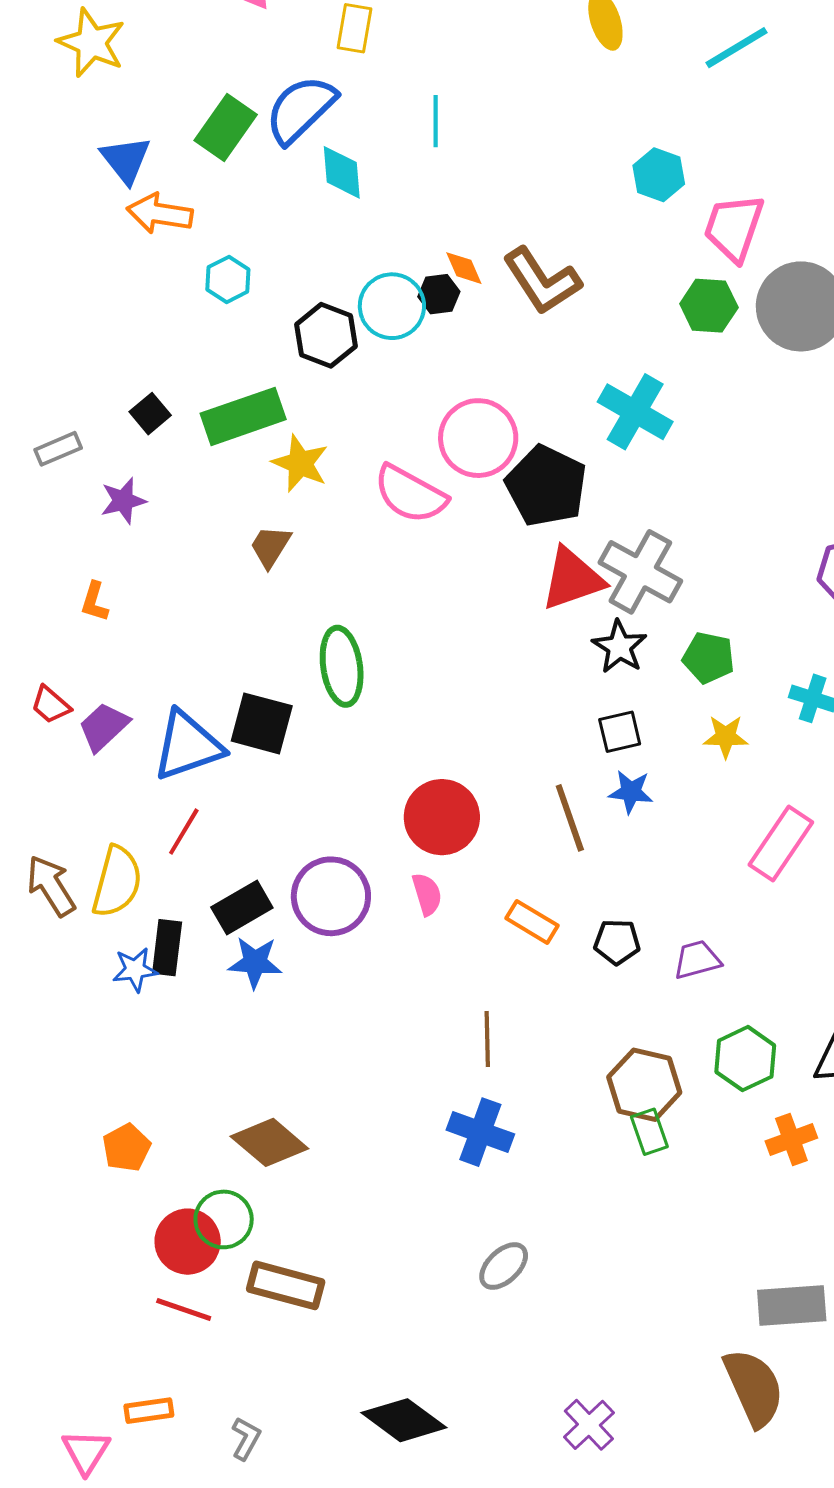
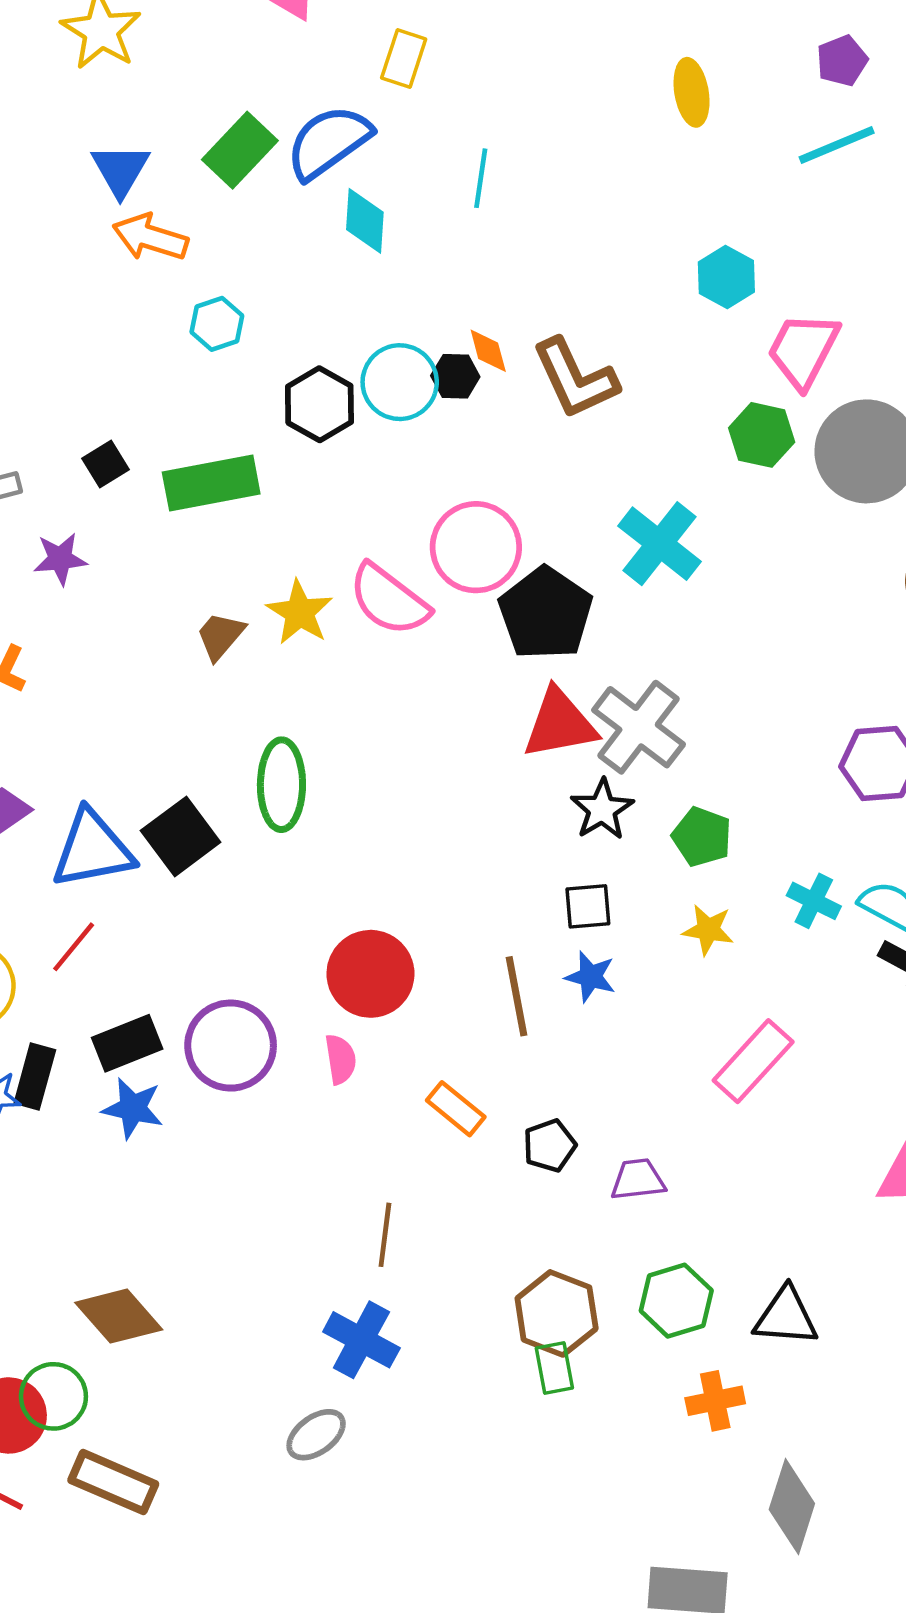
yellow star: (300, 463) -> (300, 612), moved
black square: (262, 723) -> (181, 836), turned 30
black pentagon: (617, 942) -> (550, 1146), turned -30
gray ellipse: (504, 1266) -> (316, 1435), moved

